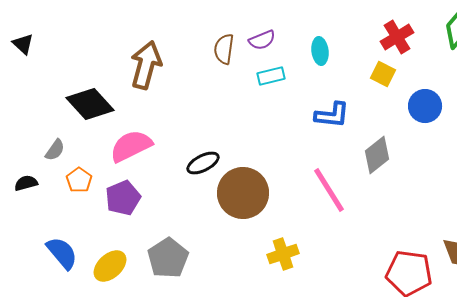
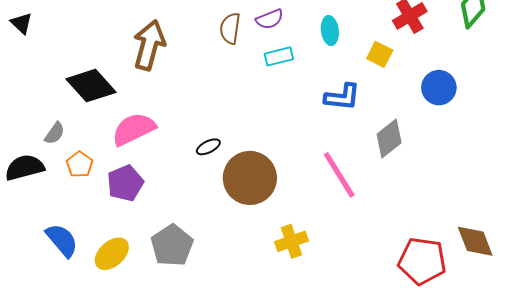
yellow square: (383, 74) -> (380, 54), moved
black ellipse: (203, 163) -> (208, 147), size x0.7
black semicircle: (26, 183) -> (25, 168), size x1.6

